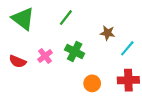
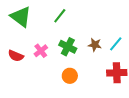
brown star: (108, 33) -> (95, 45), moved
orange circle: (92, 83) -> (70, 76), moved

